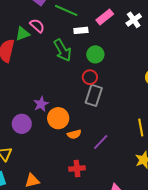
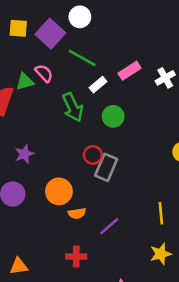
white rectangle: (81, 30) -> (98, 85), turned -40
red circle: (90, 77) -> (93, 155), moved
purple star: (41, 104) -> (24, 154), moved

